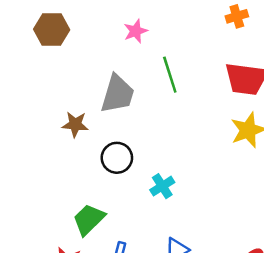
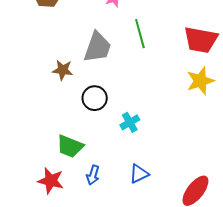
green trapezoid: (89, 219) -> (70, 146), turned -116

